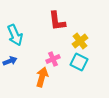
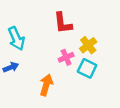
pink cross: (53, 59) -> (66, 57), moved

